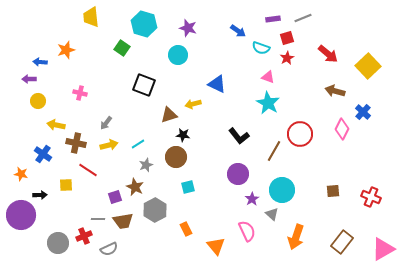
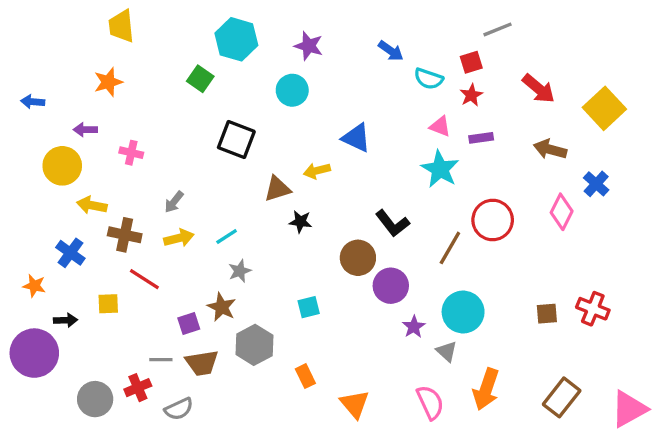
yellow trapezoid: (91, 17) -> (121, 26), moved
purple rectangle: (273, 19) -> (481, 138), moved
blue arrow: (40, 62) -> (33, 102), moved
purple arrow: (29, 79) -> (85, 130), moved
yellow circle: (38, 101) -> (62, 166), size x1.5
brown circle: (176, 157) -> (358, 258), moved
red cross: (371, 197) -> (593, 309), moved
pink semicircle: (247, 231) -> (430, 402), moved

